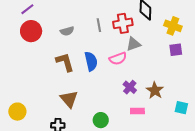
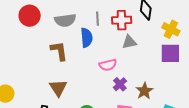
gray semicircle: (67, 31) -> (65, 20), size x1.5
purple square: (176, 50) -> (170, 53), size x1.5
pink semicircle: (118, 59) -> (108, 65), moved
blue semicircle: (91, 61) -> (87, 38), moved

